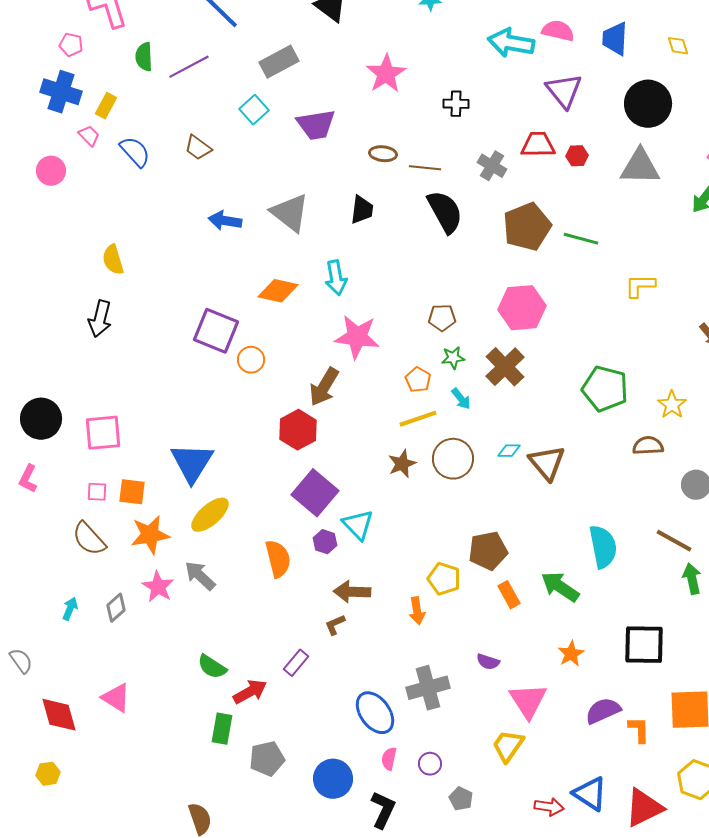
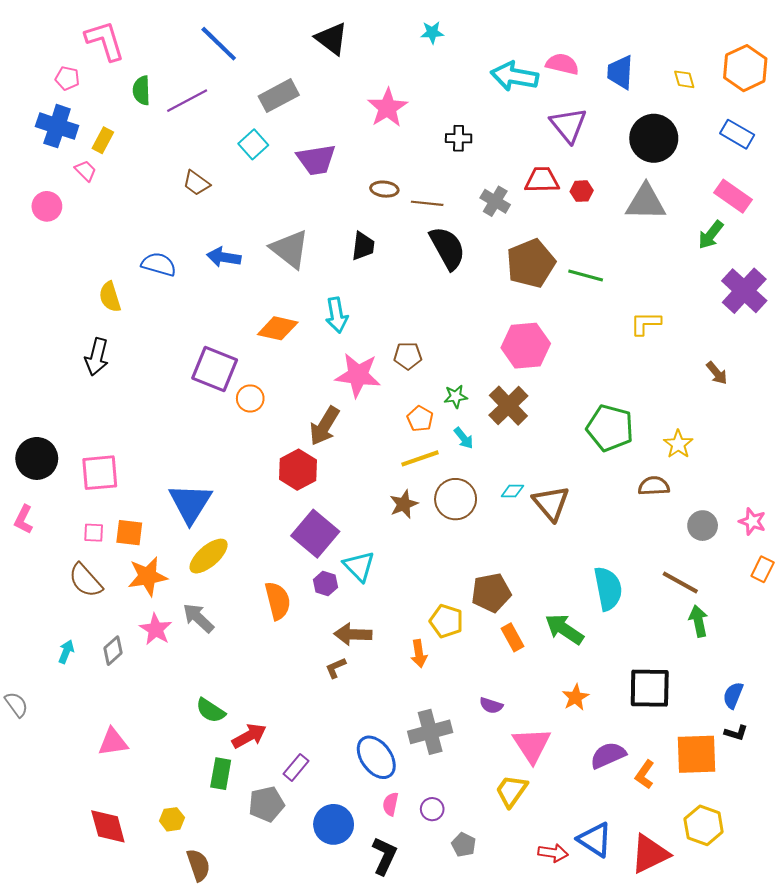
blue semicircle: (135, 152) -> (159, 264), moved, turned -32
brown pentagon: (442, 318) -> (408, 356), moved
purple rectangle: (296, 663) -> (296, 767), moved
pink triangle: (116, 698) -> (113, 742), turned -40
red diamond: (59, 715) -> (108, 826), moved
orange L-shape: (639, 730) -> (645, 775), turned -144
yellow hexagon: (48, 774) -> (172, 819), moved

